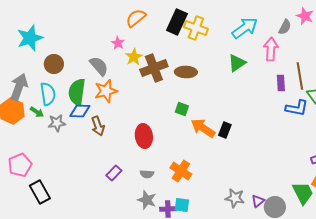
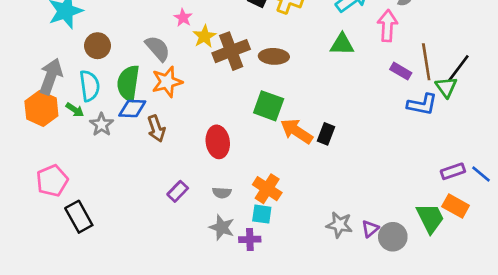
green triangle: (237, 63) -> (342, 44), turned 36
purple rectangle: (281, 83) -> (401, 71), turned -56
green square: (182, 109) -> (269, 106), size x1.6
gray star: (57, 123) -> (102, 125), turned -30
cyan square: (182, 205) -> (262, 214), moved

